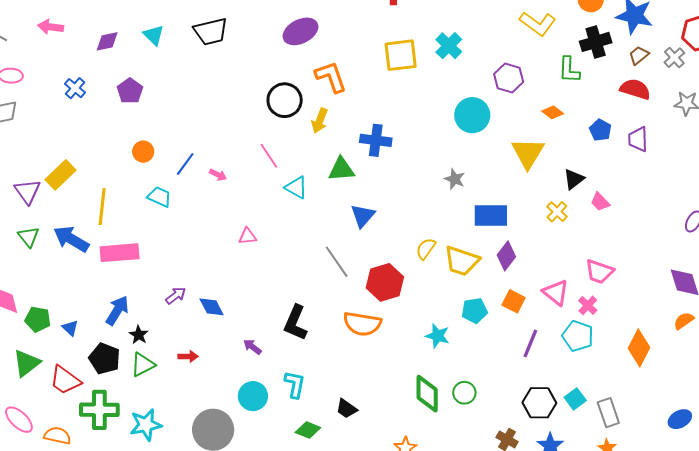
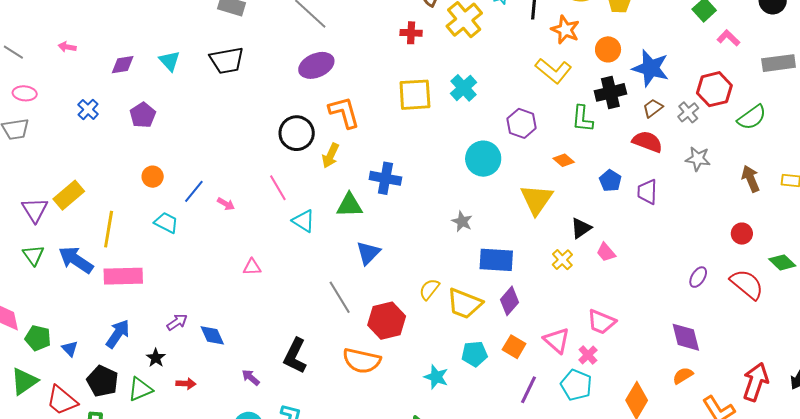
pink arrow: (51, 27) -> (67, 47), size x0.7
black star: (139, 335) -> (156, 358), moved

